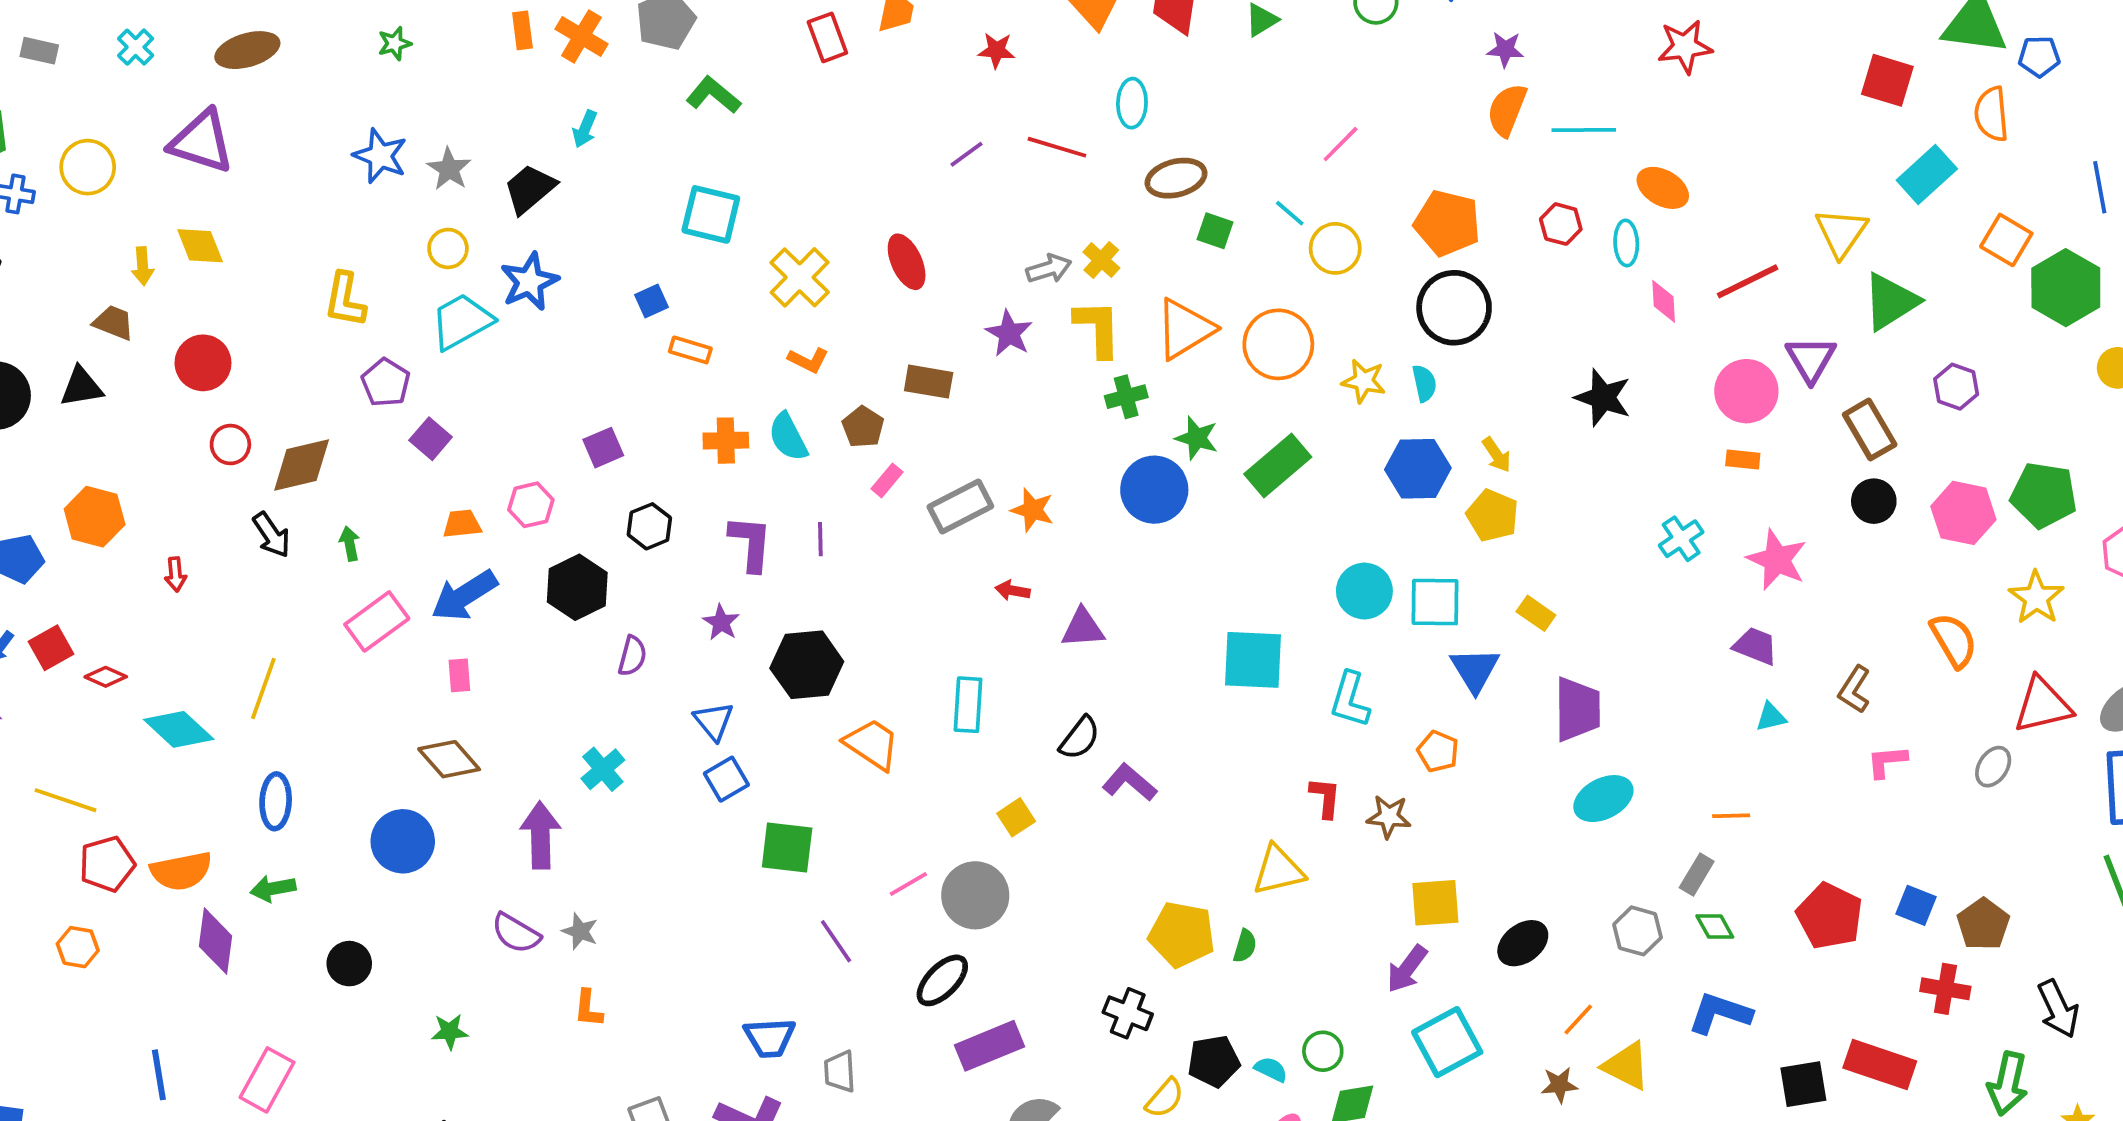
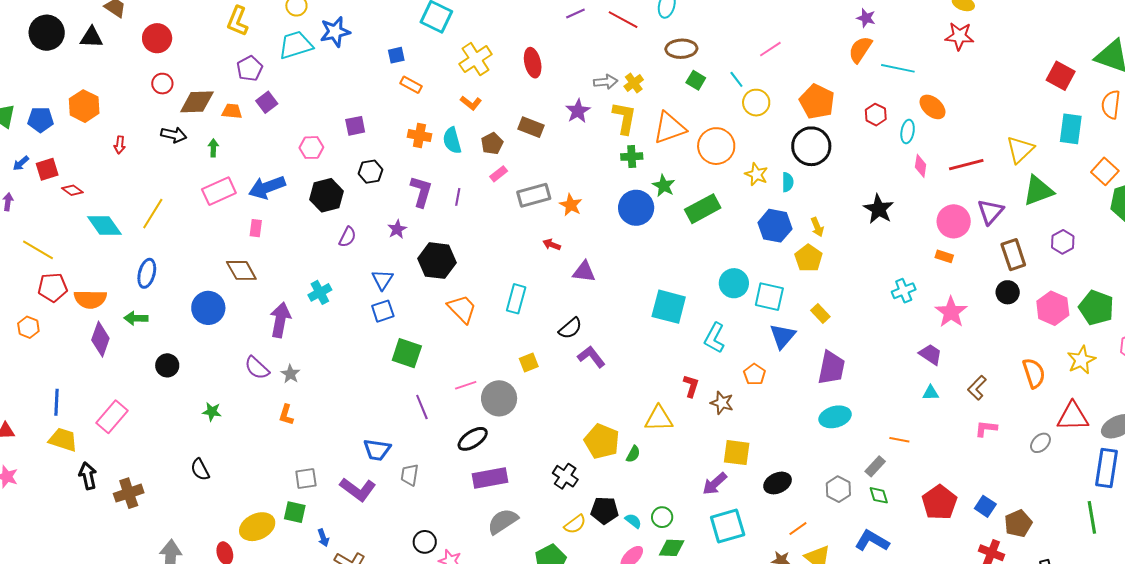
cyan rectangle: (1927, 175) -> (1071, 129), turned -52
orange trapezoid: (462, 524) -> (232, 111), moved
black arrow: (272, 535) -> (174, 135), turned -55

